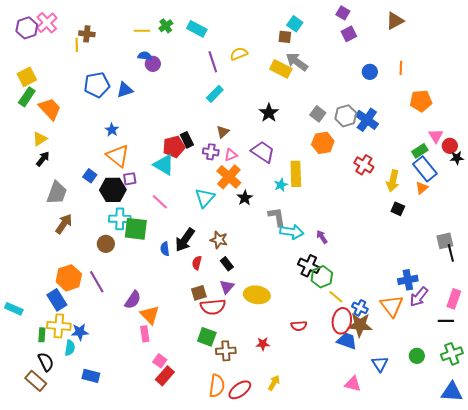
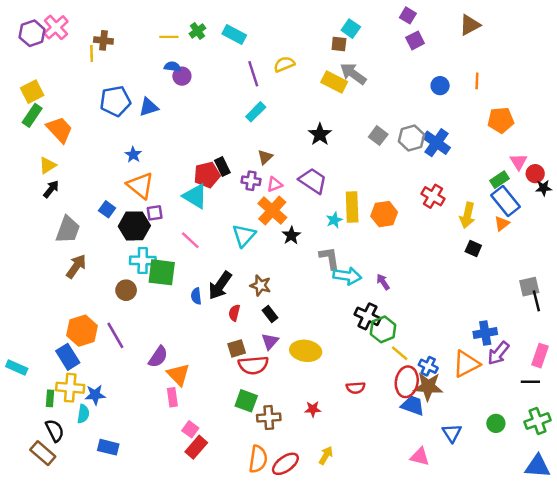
orange hexagon: (323, 143) -> (384, 214), moved
orange triangle: (392, 306) -> (466, 364), turned 40

